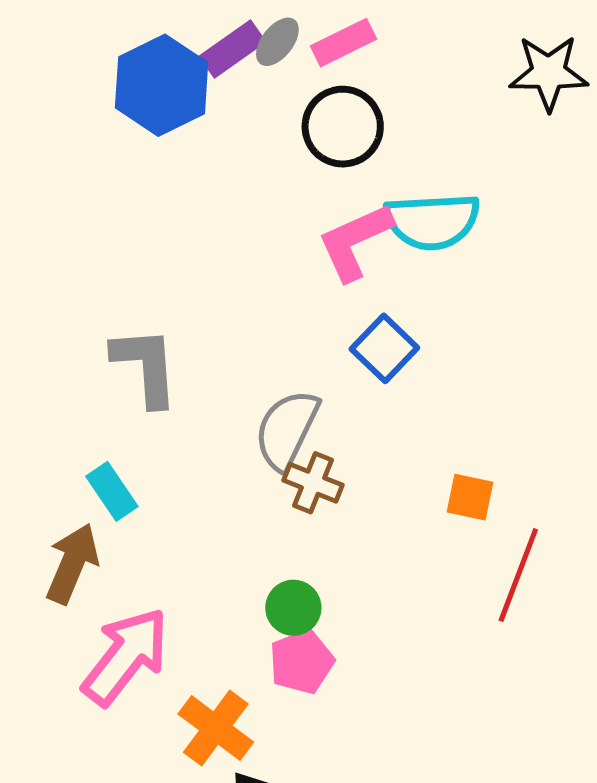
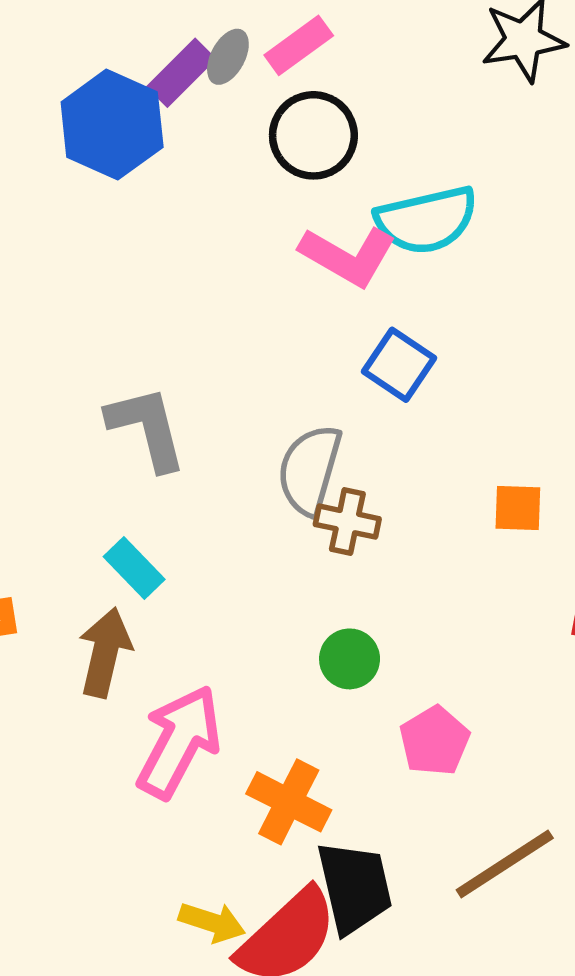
pink L-shape: (355, 242) -> (348, 256), turned -116
pink pentagon: (302, 662) -> (434, 741), moved

